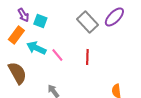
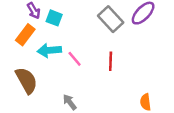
cyan arrow: (36, 48) -> (49, 50), turned -30

